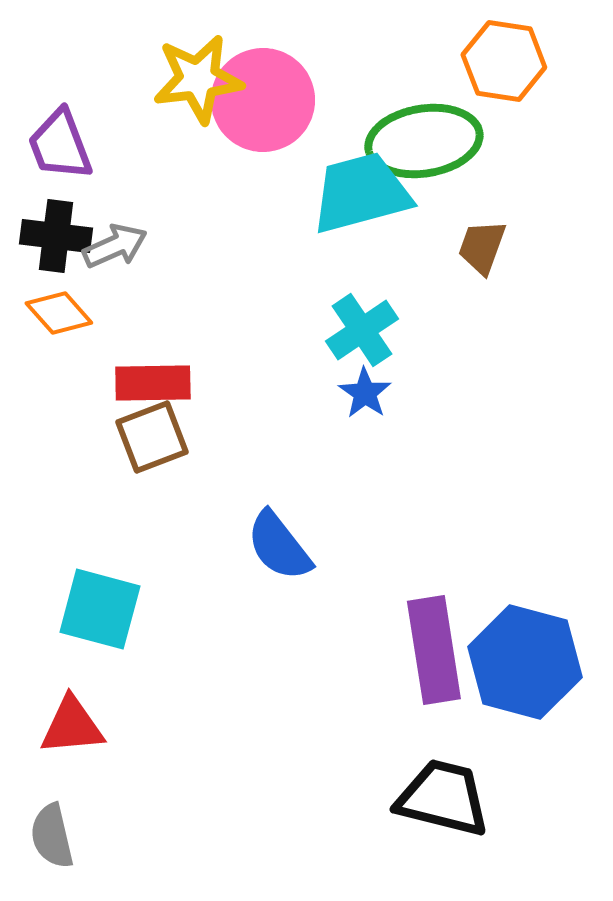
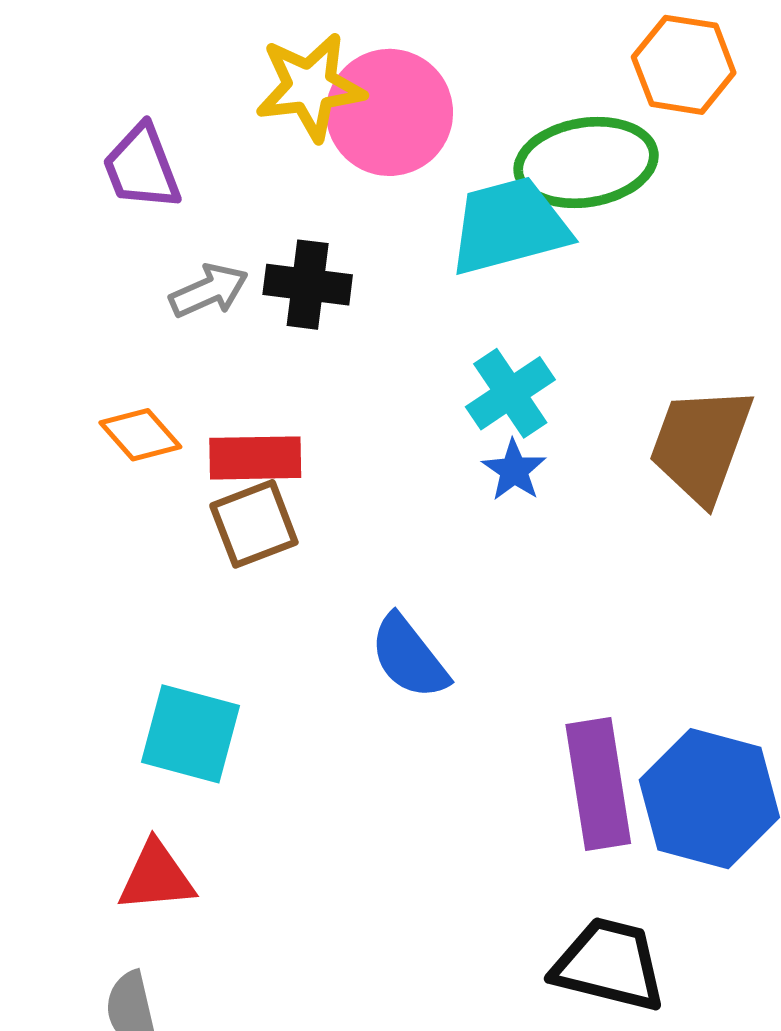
black cross: (56, 236) -> (308, 285), moved
brown trapezoid: (482, 247) -> (701, 445), moved, size x1.8
orange diamond: (59, 313) -> (140, 435), moved

